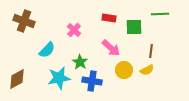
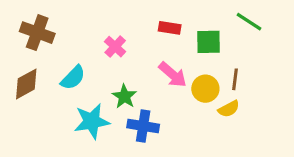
green line: (160, 14) -> (249, 22), turned 36
yellow circle: (124, 70) -> (205, 89), moved
brown diamond: (17, 79) -> (26, 84), moved

